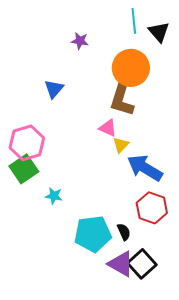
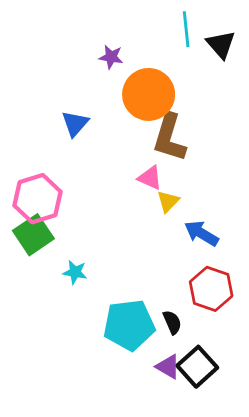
orange circle: (131, 68) -> (149, 94), moved
blue arrow: (145, 168) -> (201, 233), size x0.7
purple triangle: (121, 264) -> (168, 367), size x0.7

